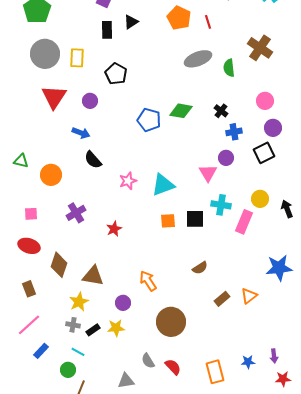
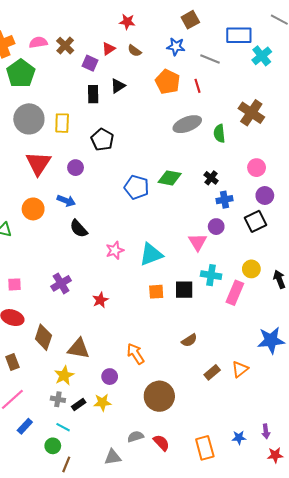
orange circle: (51, 175) -> (33, 209), moved
gray semicircle: (148, 361) -> (136, 437), turned 105

